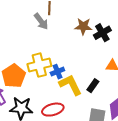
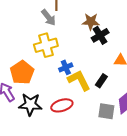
black cross: (102, 33) -> (100, 35), moved
yellow cross: (39, 65) -> (46, 45), moved

